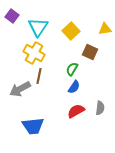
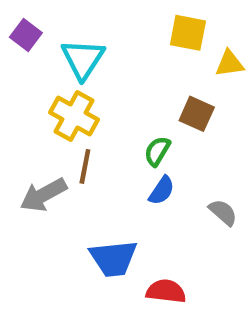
yellow square: (71, 31) -> (188, 33), moved, turned -36
gray semicircle: (100, 108) -> (223, 212), moved, turned -56
red semicircle: (76, 111) -> (166, 291), moved, turned 36
blue trapezoid: (33, 126) -> (113, 258), moved

